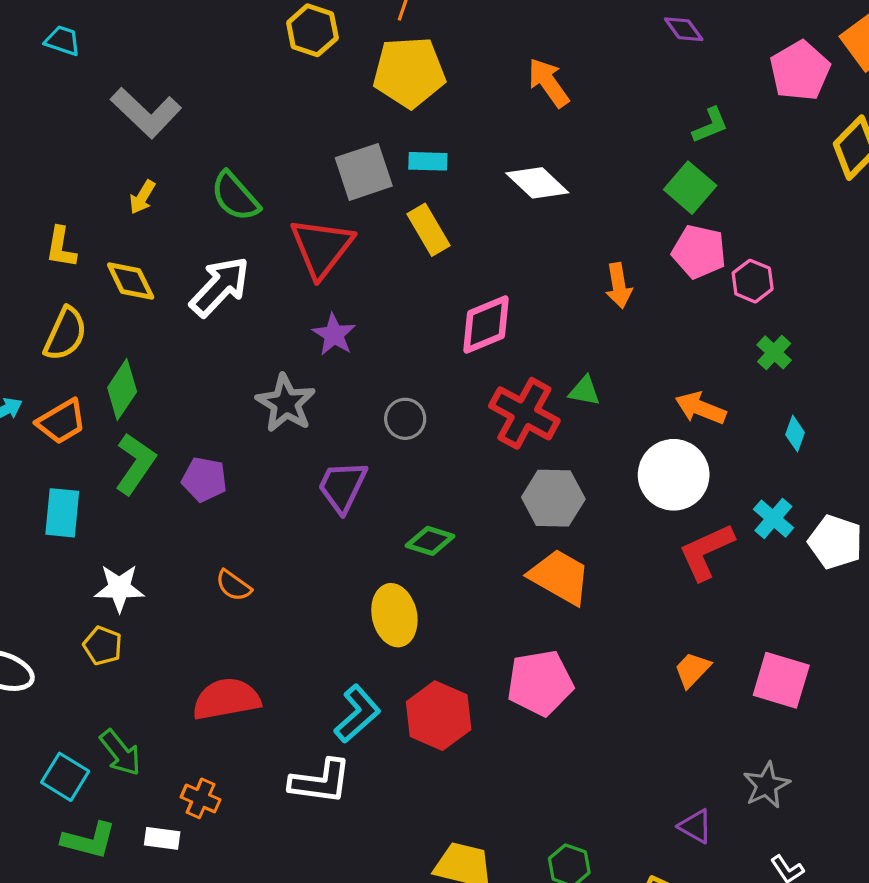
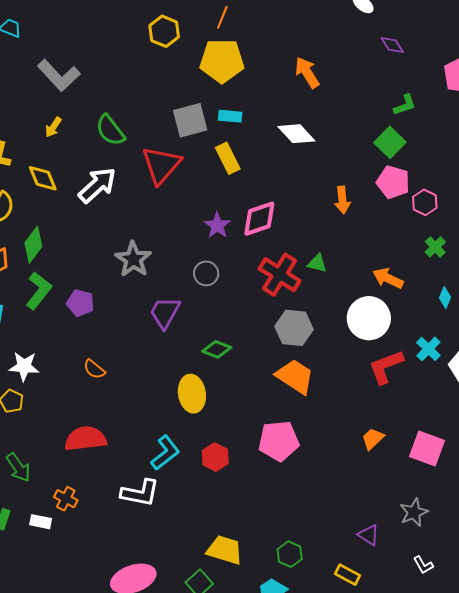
purple star: (334, 335) -> (217, 225), moved
red hexagon: (439, 716) -> (215, 457), size x0.7

